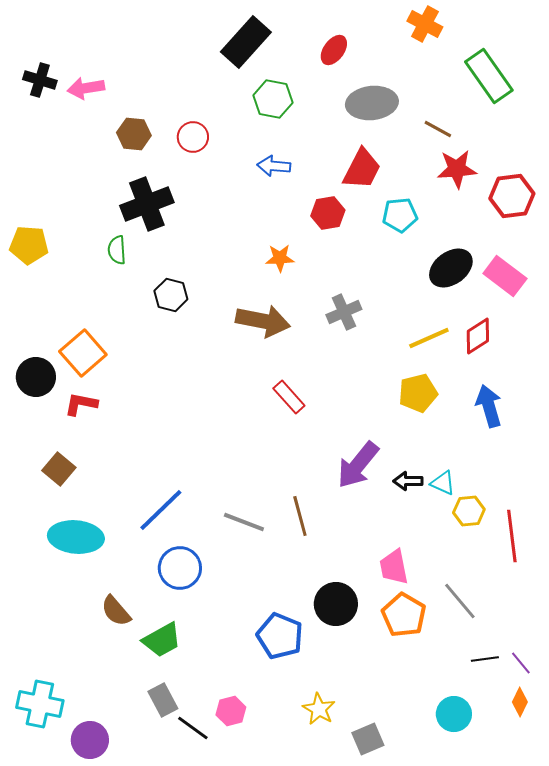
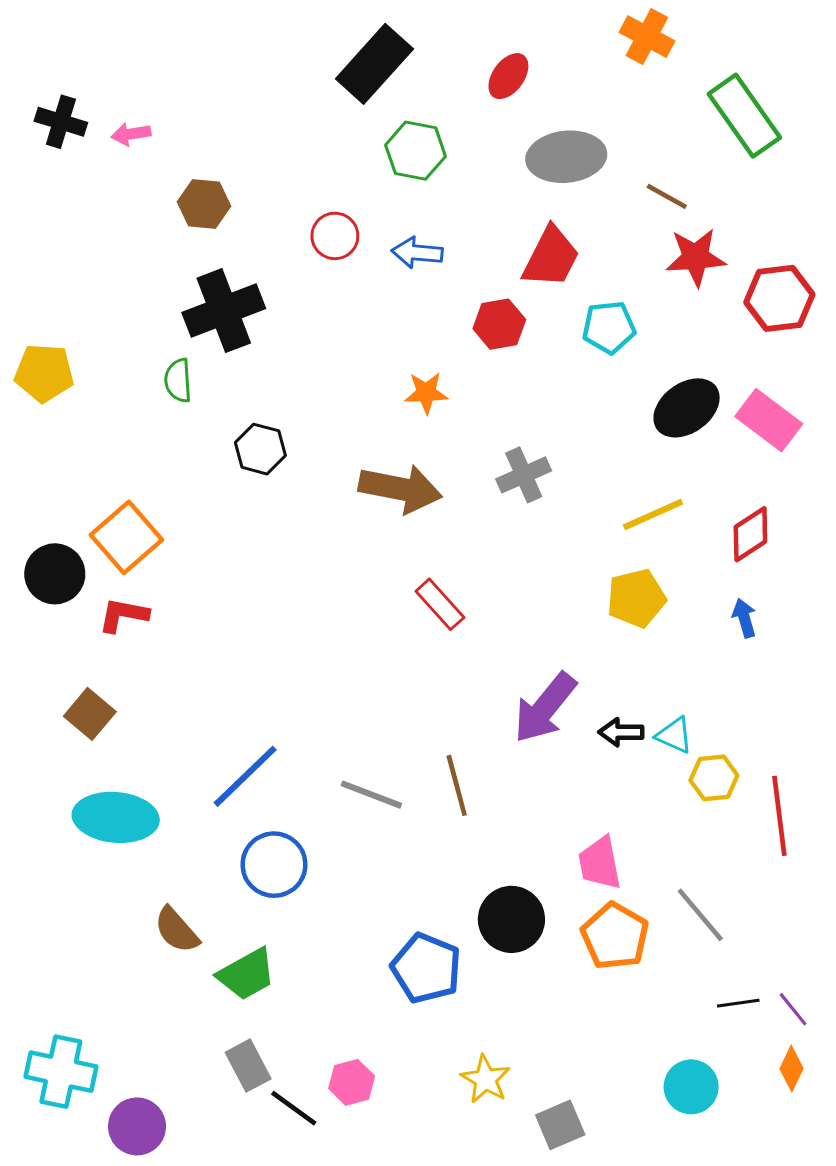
pink arrow: (86, 88) -> (131, 134), size x0.7
red circle: (193, 137) -> (335, 236), moved
red diamond: (478, 336) -> (750, 534), moved
blue arrow: (489, 406) -> (744, 618), size x0.6

